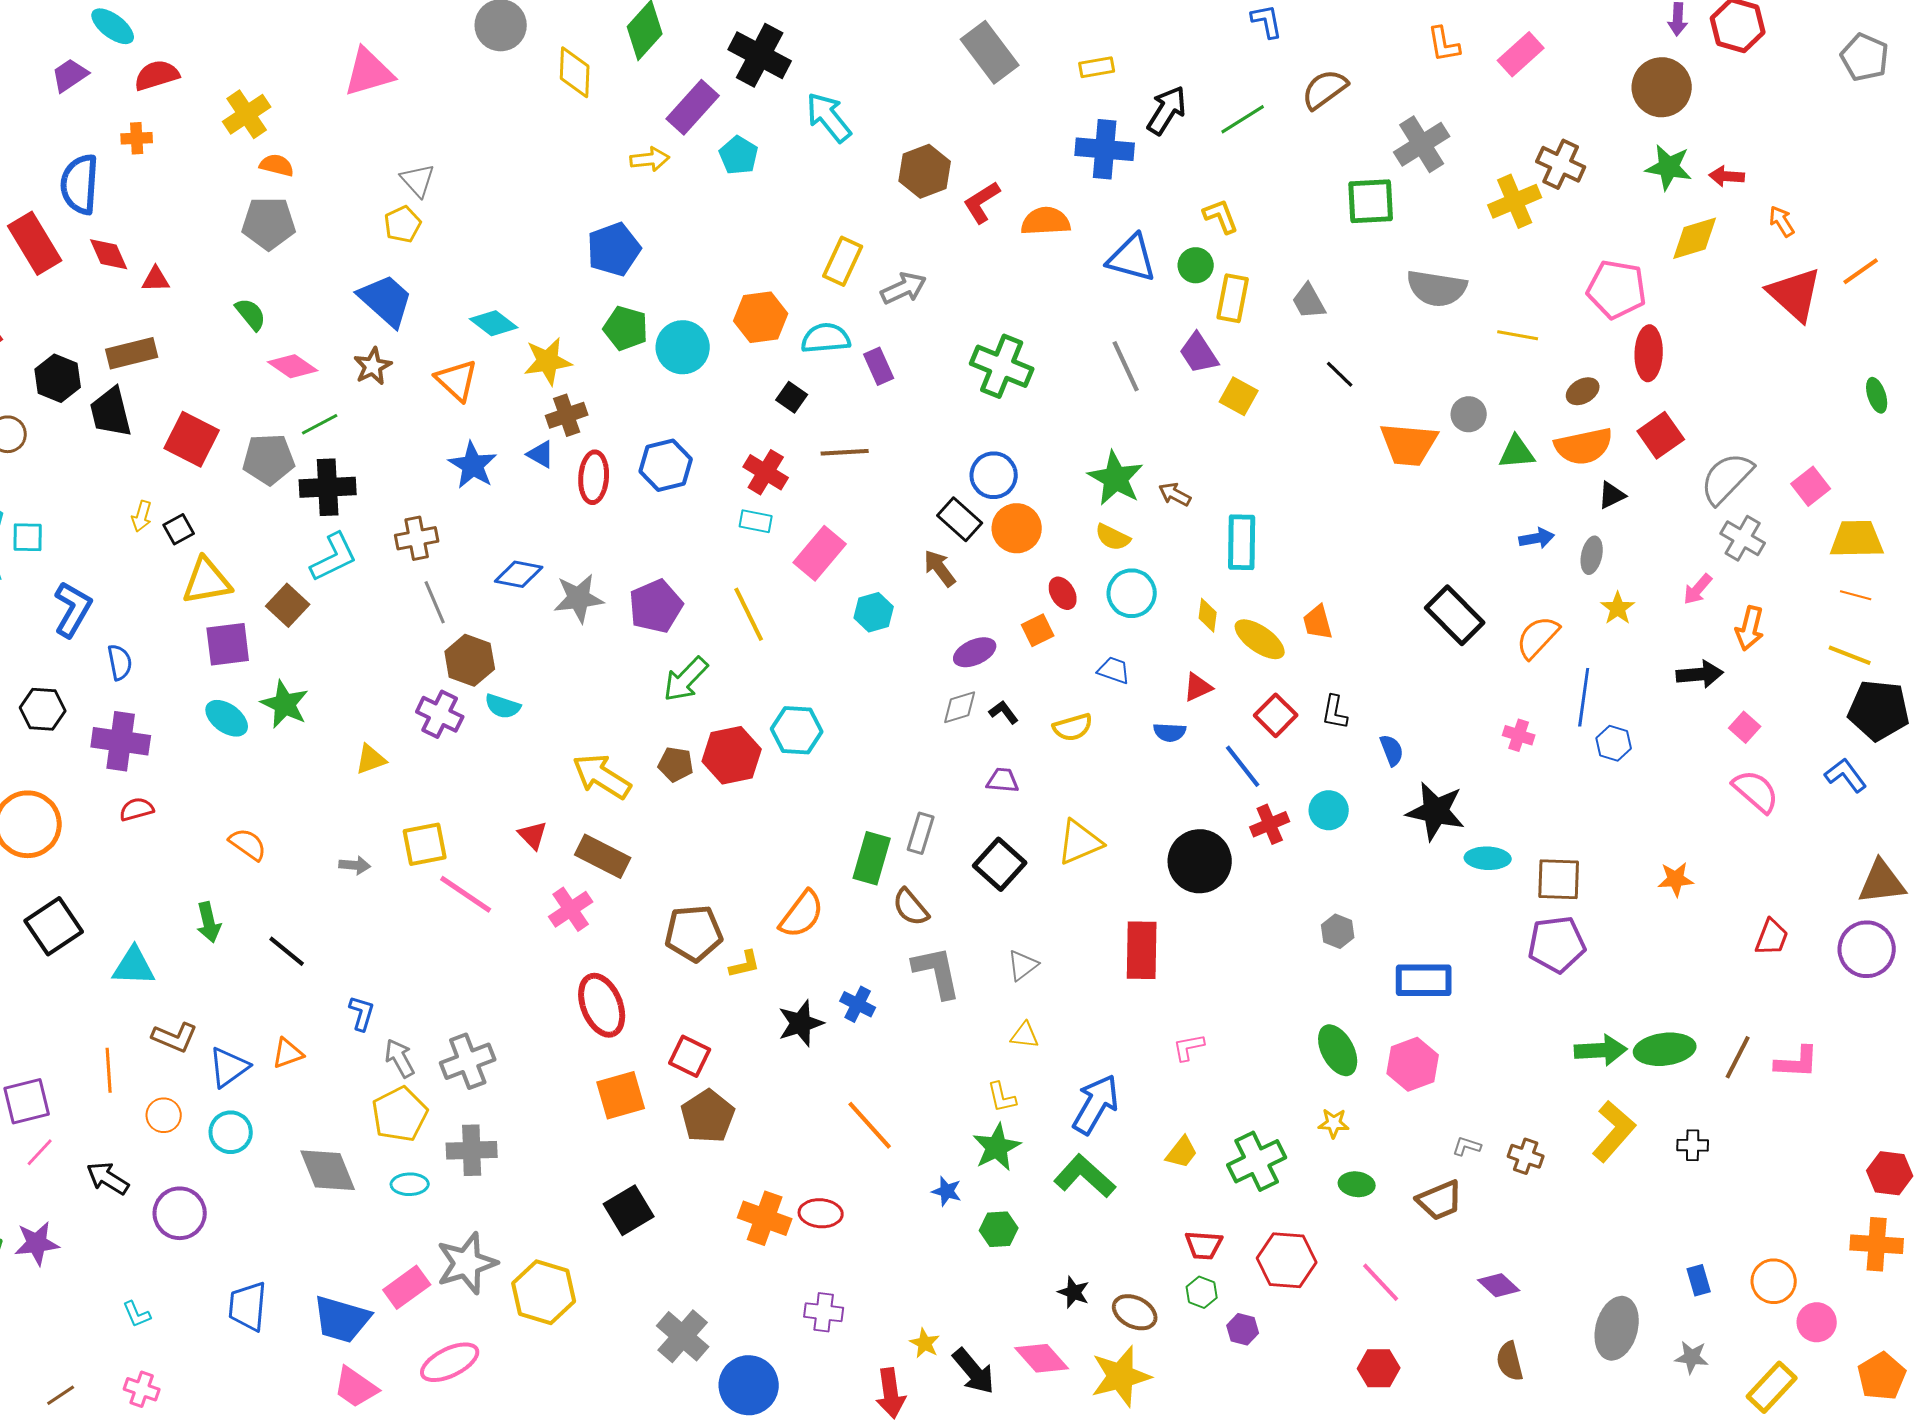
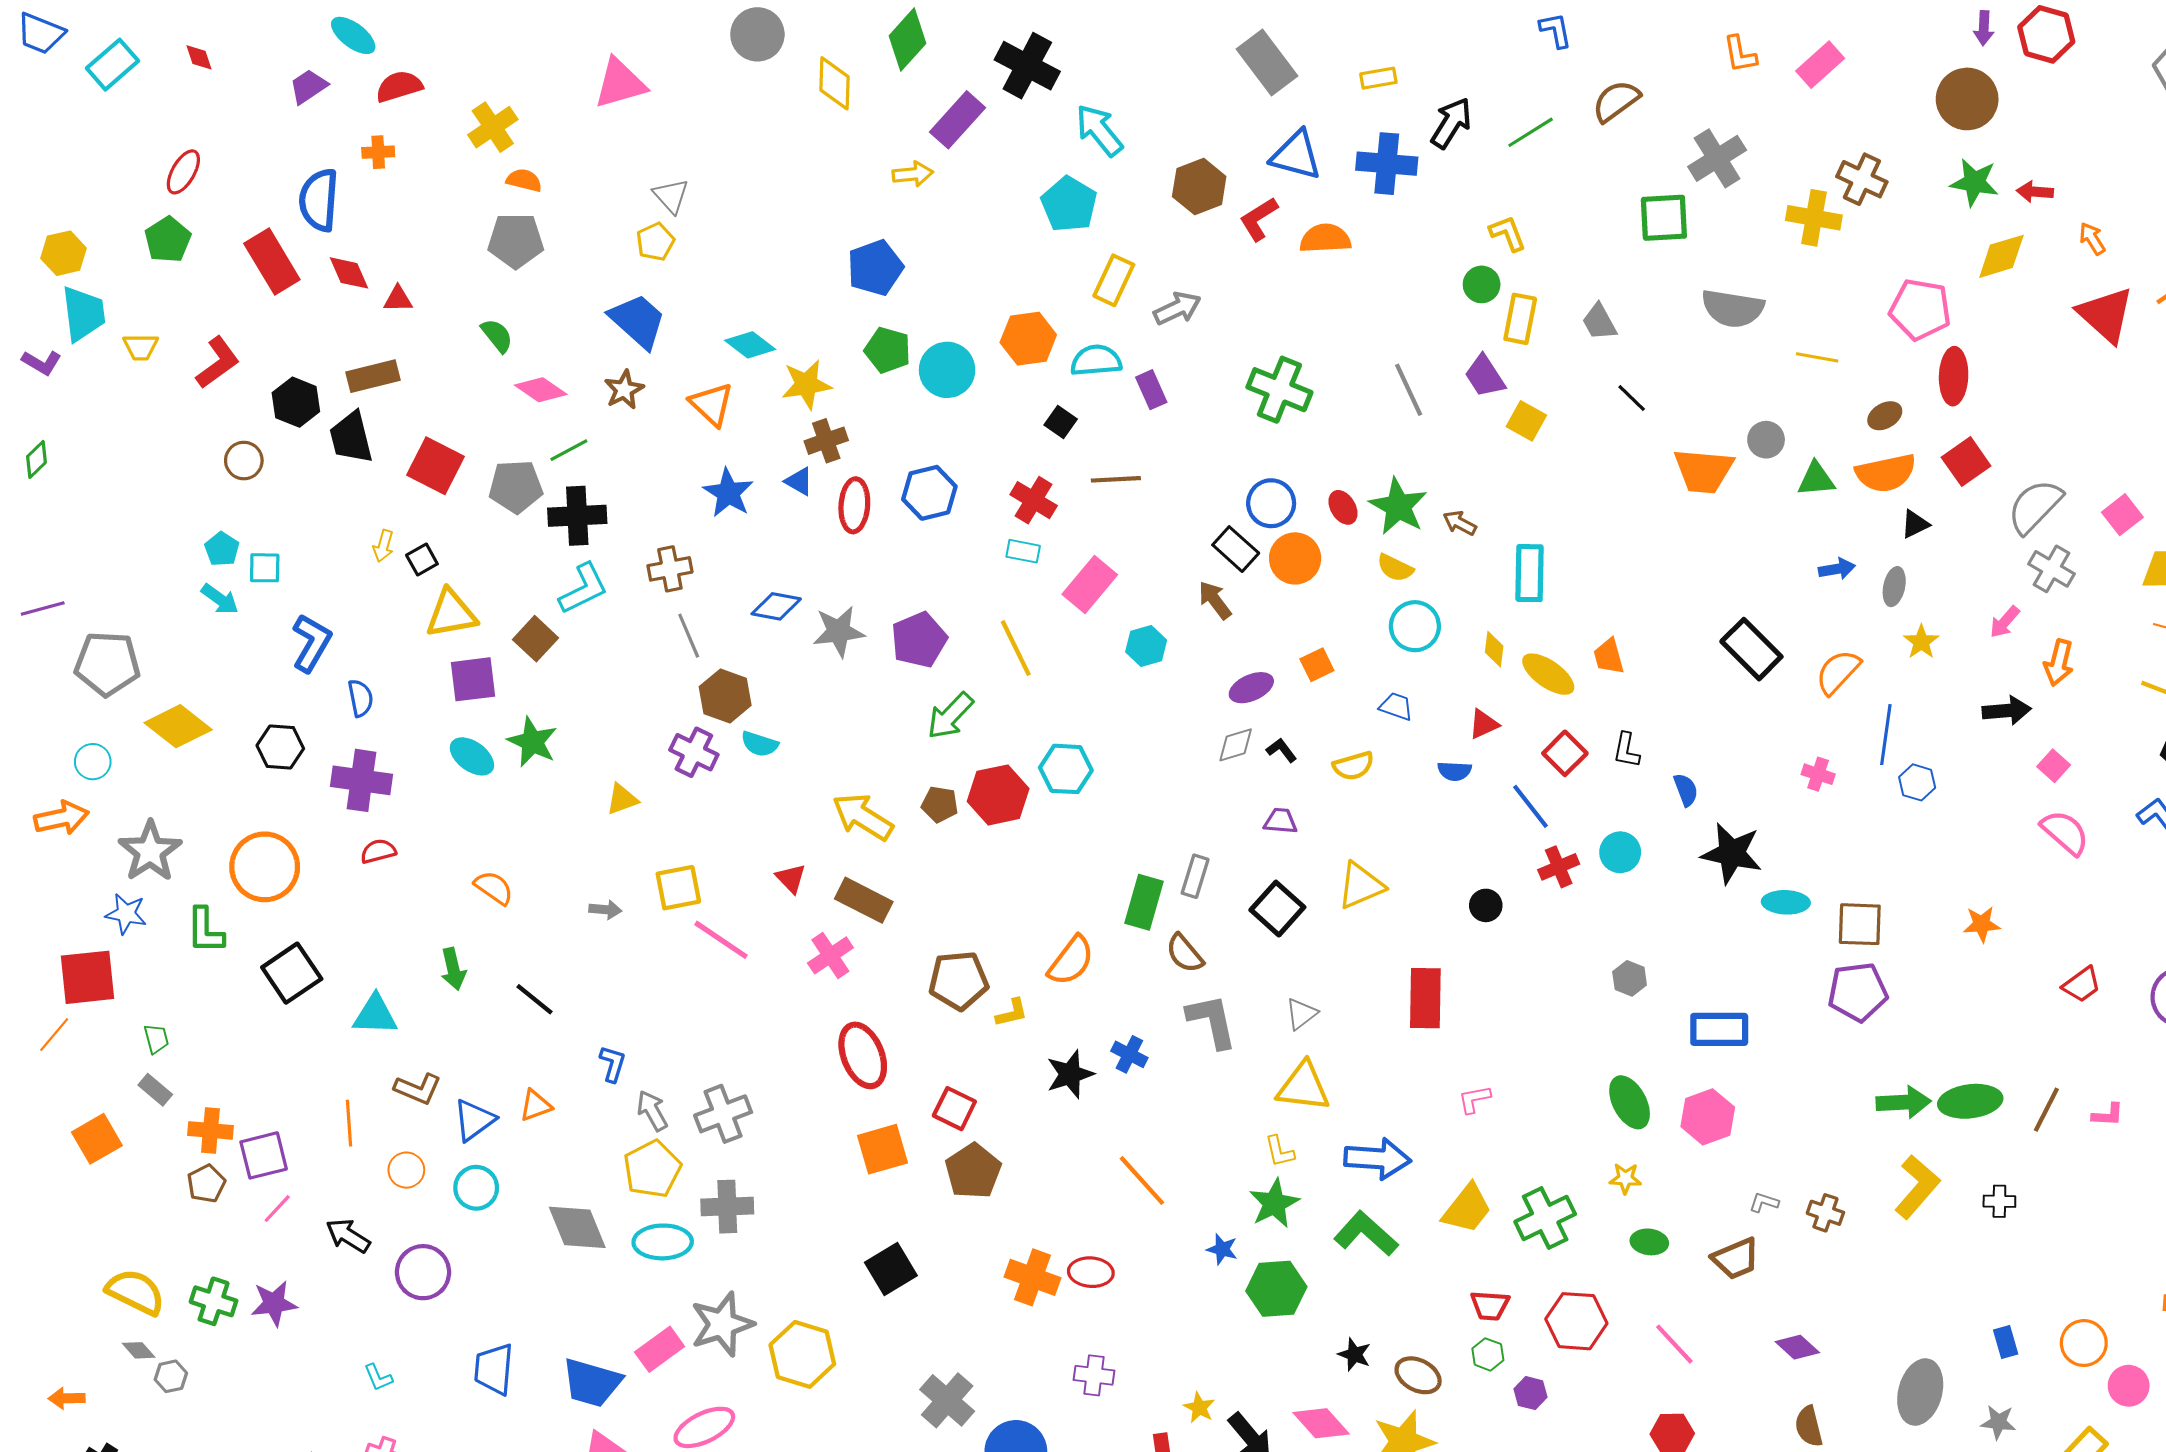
cyan pentagon: (739, 155) -> (1069, 204), moved, size x1.4
yellow cross: (1515, 201) -> (1814, 218), turned 33
blue triangle: (1132, 258) -> (1296, 155), moved
red ellipse: (1063, 593) -> (1343, 507), moved
black circle: (1200, 861) -> (1486, 905), size x0.5
red trapezoid: (1772, 937) -> (2082, 985), turned 33
yellow triangle: (1025, 1035) -> (1303, 1087), size x1.8
pink L-shape: (1797, 1062) -> (2108, 1115), size x0.7
blue arrow: (1096, 1104) -> (1377, 1159), turned 64
yellow trapezoid: (1182, 1152) -> (1467, 1209), size x1.5
cyan ellipse: (410, 1184) -> (663, 1242), size x1.5
green hexagon: (999, 1229) -> (1276, 1289), size x1.5

